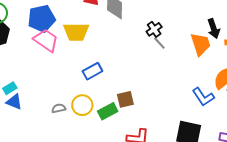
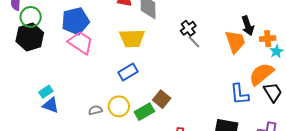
yellow trapezoid: (76, 32) -> (132, 38), moved
blue L-shape: (203, 97) -> (239, 94), turned 30
brown square: (125, 99) -> (162, 99), turned -36

